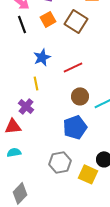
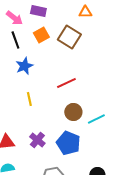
blue star: (42, 57) -> (24, 66), moved
purple cross: (26, 106) -> (37, 140), moved
blue pentagon: (75, 127) -> (68, 143), turned -30

